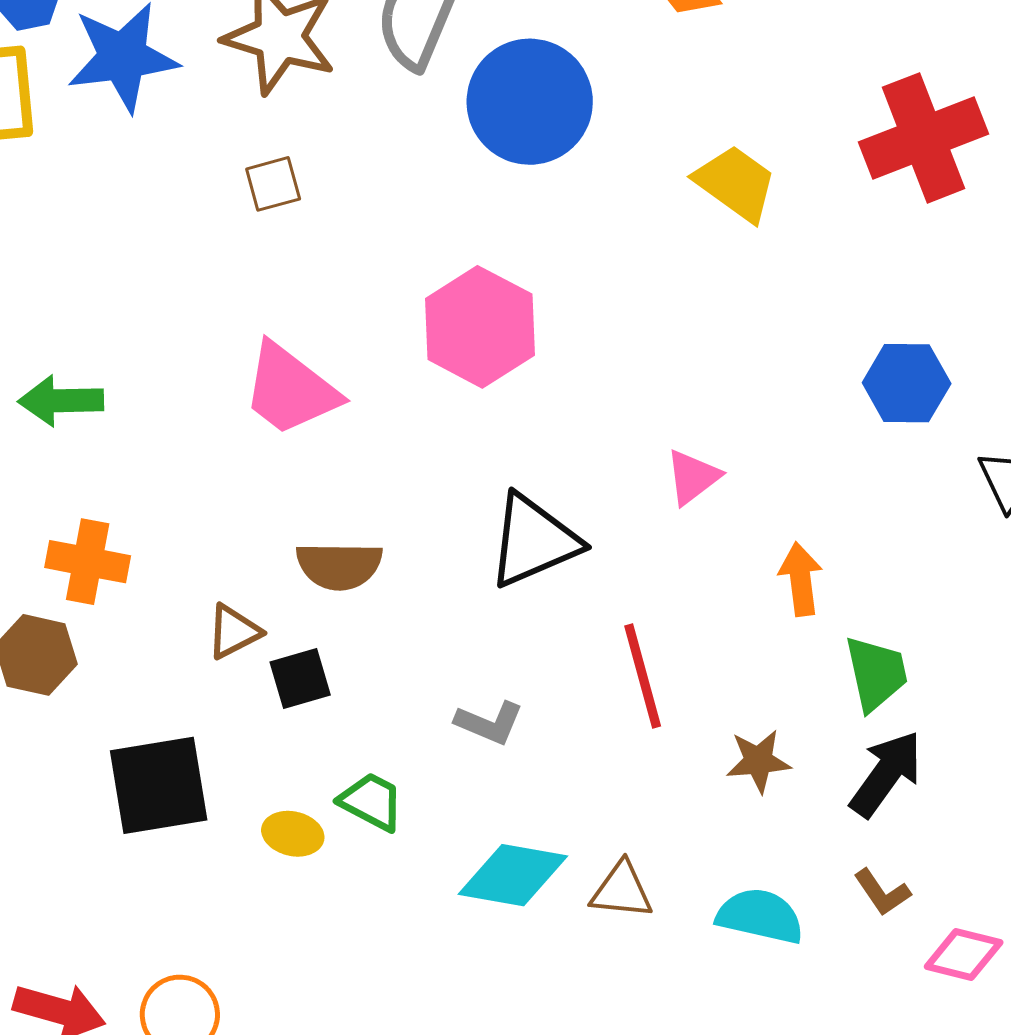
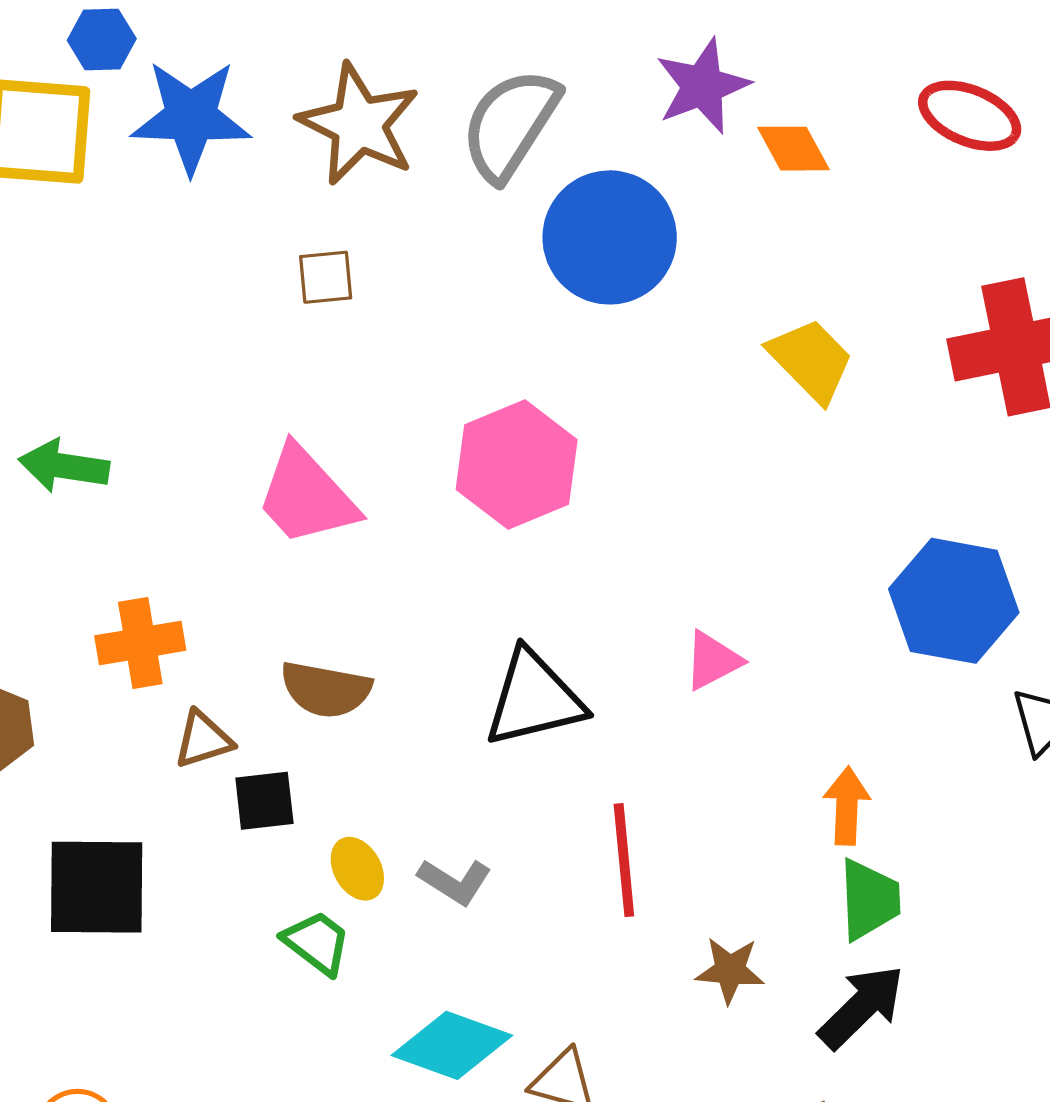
blue hexagon: (907, 383) -> (954, 601), size x1.4
orange cross: (88, 562) -> (140, 643), moved, turned -30
orange arrow: (801, 579) -> (847, 806), moved
yellow ellipse: (293, 834) -> (357, 869), moved, turned 38

